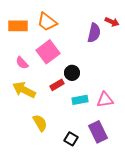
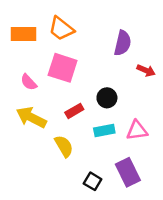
red arrow: (112, 22) -> (146, 70), moved
pink square: (48, 52) -> (63, 68), turned -35
black circle: (72, 73) -> (107, 98), moved
yellow semicircle: (40, 123) -> (64, 146), moved

